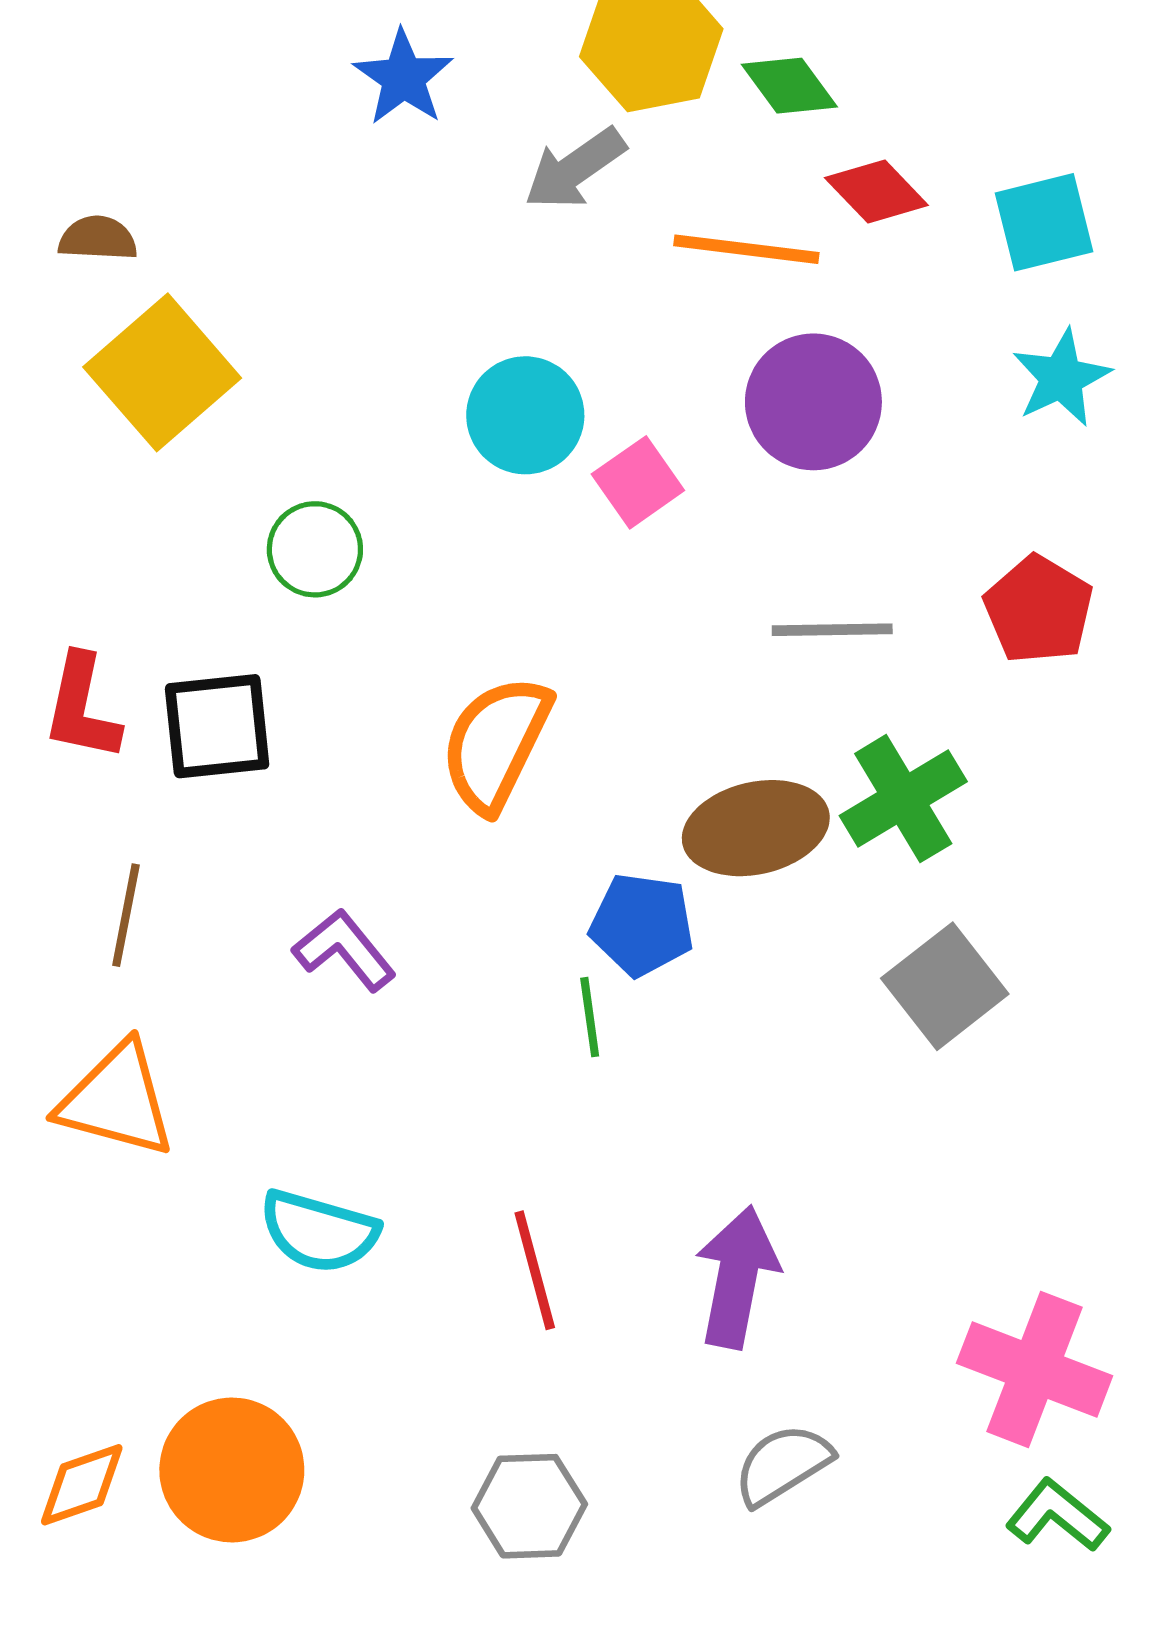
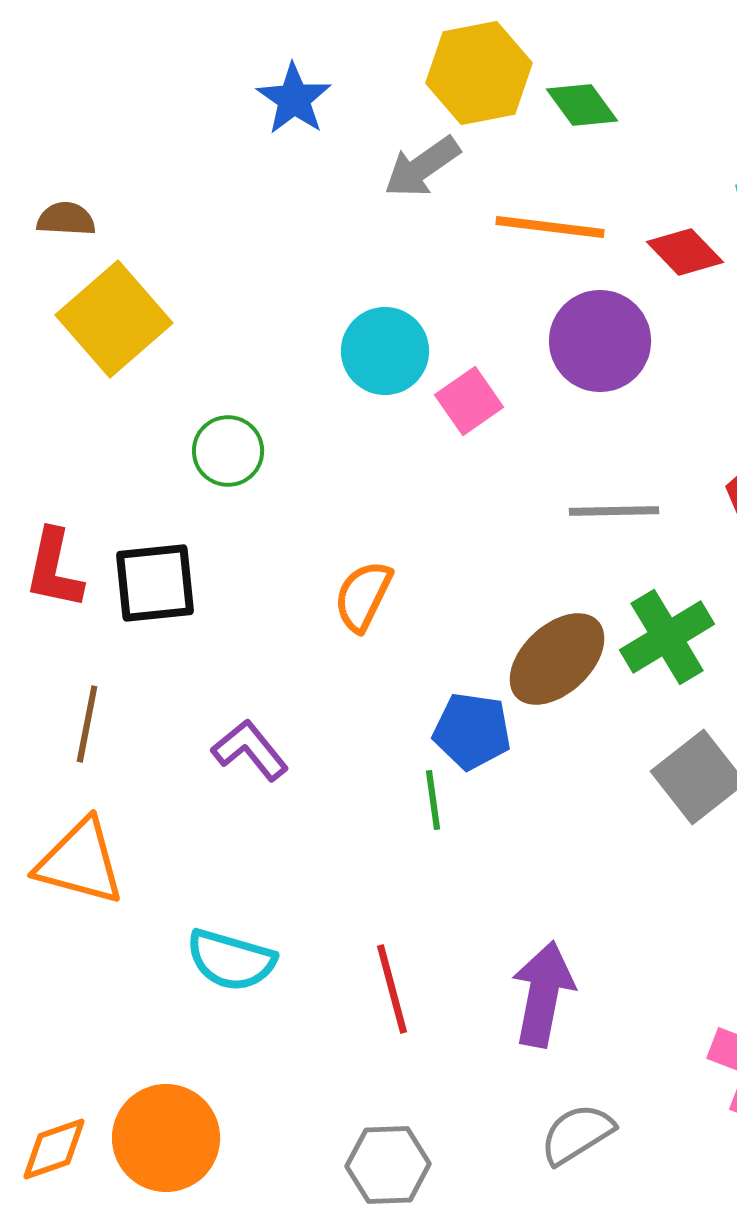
red diamond: (876, 192) -> (685, 252), moved
orange semicircle: (496, 744) -> (363, 596), size x0.7
brown ellipse: (756, 828) -> (557, 659), turned -30

